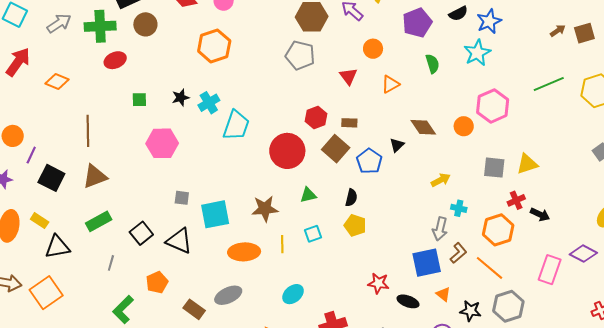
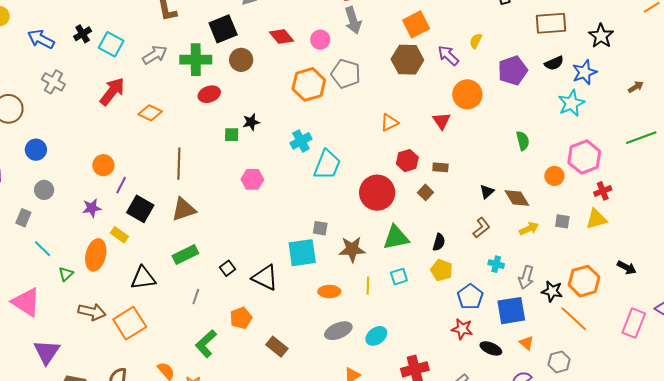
brown arrow: (558, 31) -> (636, 87), moved
orange circle: (373, 49) -> (467, 94), size x1.5
gray pentagon: (300, 55) -> (346, 74), moved
green semicircle: (432, 64) -> (523, 141), moved
orange triangle: (390, 84) -> (389, 123), moved
black star: (181, 98) -> (251, 122), moved
brown diamond: (423, 127) -> (517, 198), moved
pink hexagon: (162, 143) -> (252, 179), size x0.7
brown square: (336, 149) -> (426, 192), size x0.6
blue pentagon: (369, 161) -> (470, 297), moved
yellow triangle: (527, 164) -> (596, 219), moved
gray square: (494, 168) -> (562, 221), moved, size x0.7
green triangle: (308, 195) -> (396, 238), size x1.6
gray square: (182, 198) -> (320, 228), moved
red cross: (516, 200) -> (603, 191), moved
cyan cross: (459, 208) -> (496, 264), moved
yellow rectangle: (40, 221) -> (119, 235), moved
black square: (141, 233) -> (228, 268), size x0.7
orange ellipse: (244, 252) -> (329, 292), size x0.7
brown L-shape: (458, 253) -> (481, 228), moved
gray ellipse: (228, 295) -> (338, 331), moved
gray hexagon: (508, 306) -> (559, 362), moved, size x0.7
black star: (471, 311) -> (552, 291), moved

